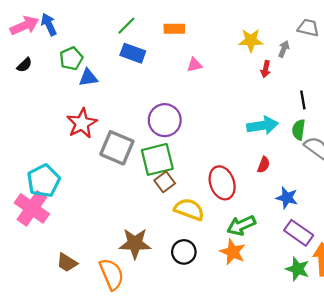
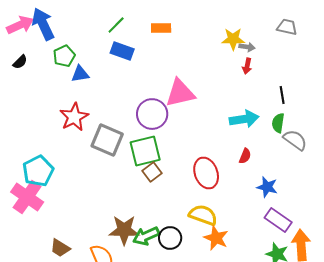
blue arrow: (49, 24) -> (43, 24), size x1.5
gray arrow: (284, 49) -> (247, 47), moved, turned 77
pink triangle: (194, 65) -> (180, 93), moved, size x2.0
yellow semicircle: (189, 209) -> (203, 215), moved
green arrow: (241, 225) -> (146, 236), moved

